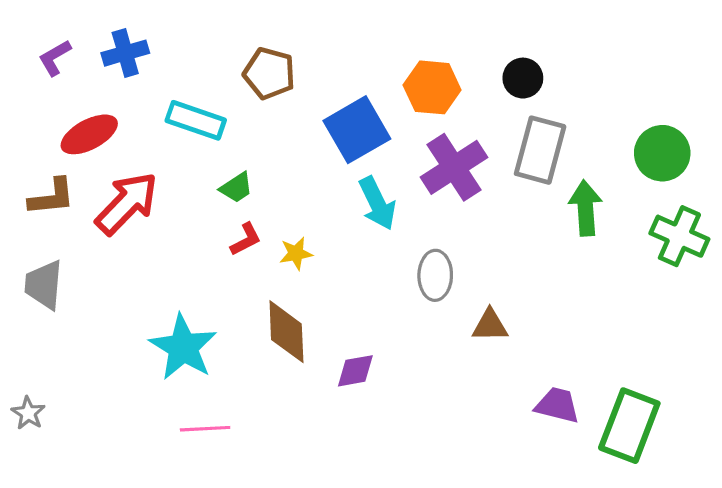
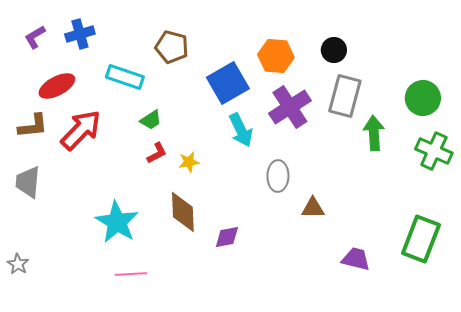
green rectangle: (629, 426) -> (421, 239), moved

